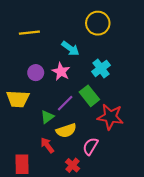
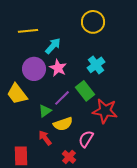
cyan arrow: (70, 48) -> (53, 46), moved, turned -84
purple circle: (36, 73) -> (34, 69), size x1.5
yellow trapezoid: (18, 99) -> (17, 94), turned 50

